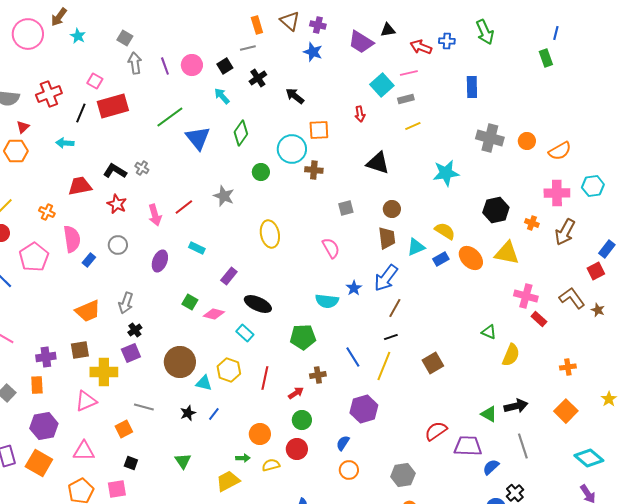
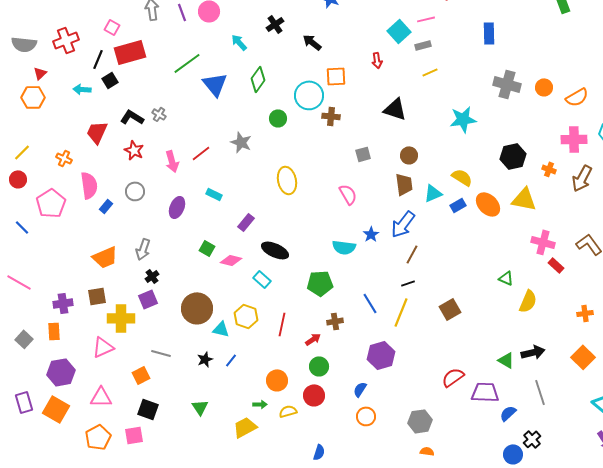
black square: (225, 66) -> (110, 80), moved
red trapezoid: (80, 186) -> (97, 132), turned -55
black square: (131, 463) -> (148, 409), size x1.5

